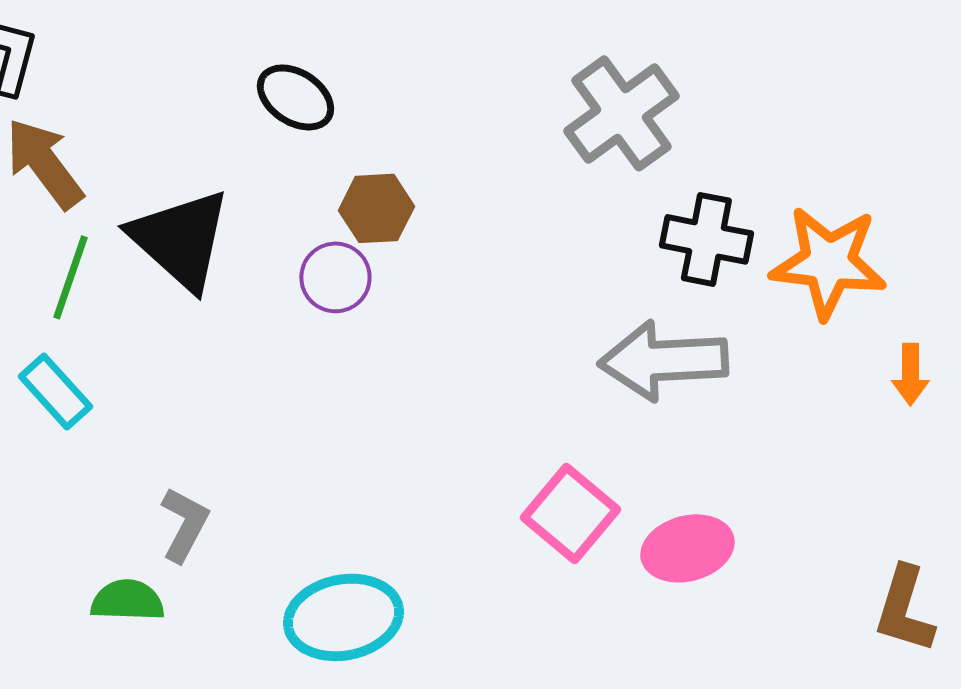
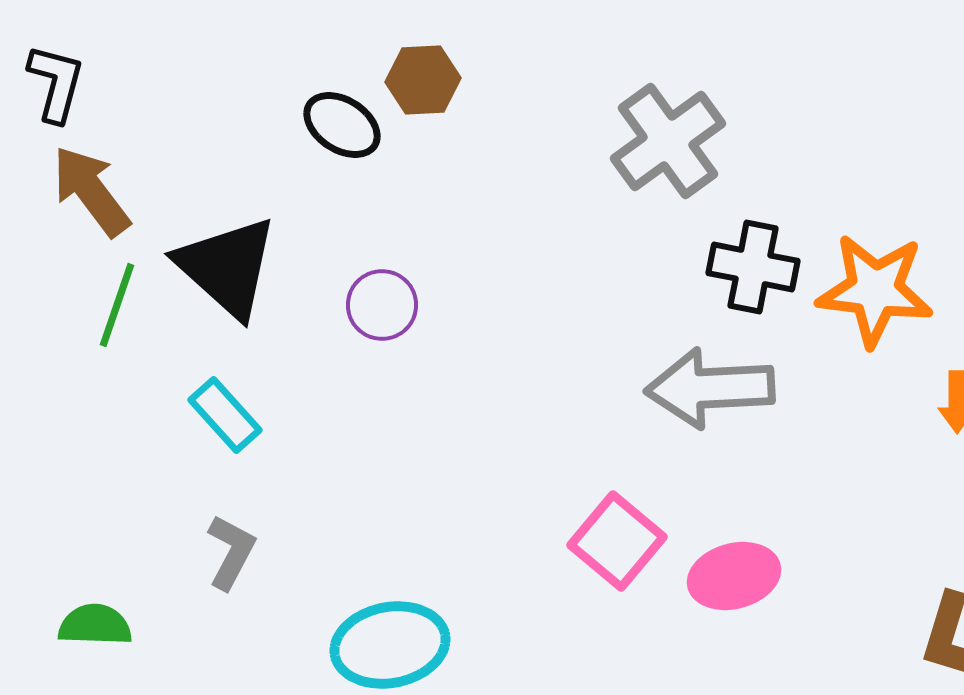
brown hexagon: (376, 208) -> (423, 80), moved
cyan rectangle: (55, 391) -> (225, 415), moved
green semicircle: (127, 600) -> (95, 625), moved

